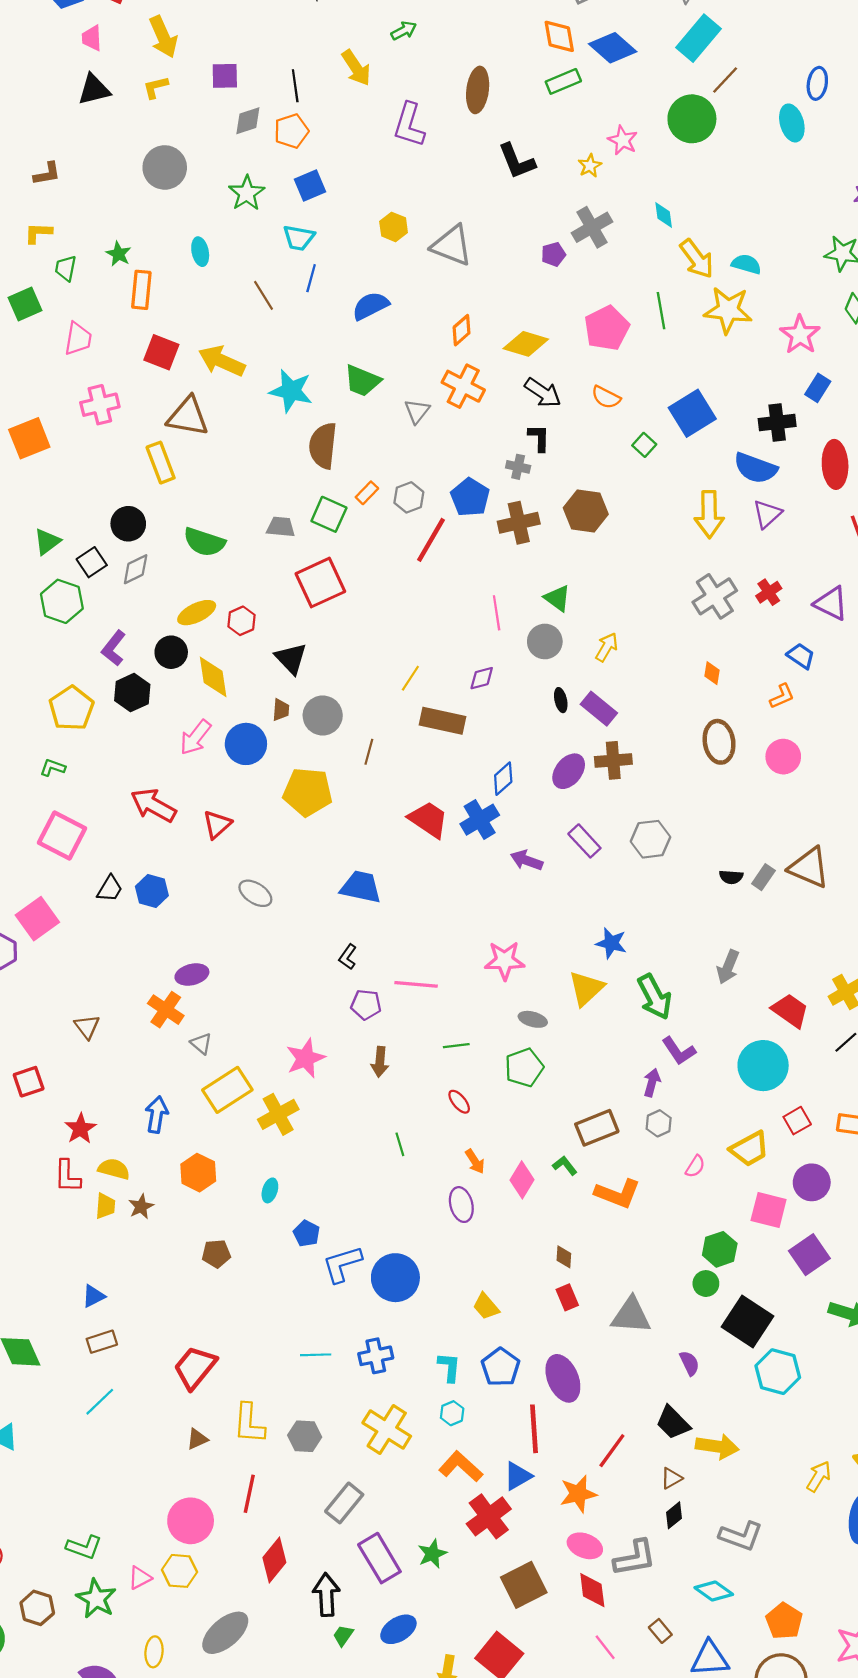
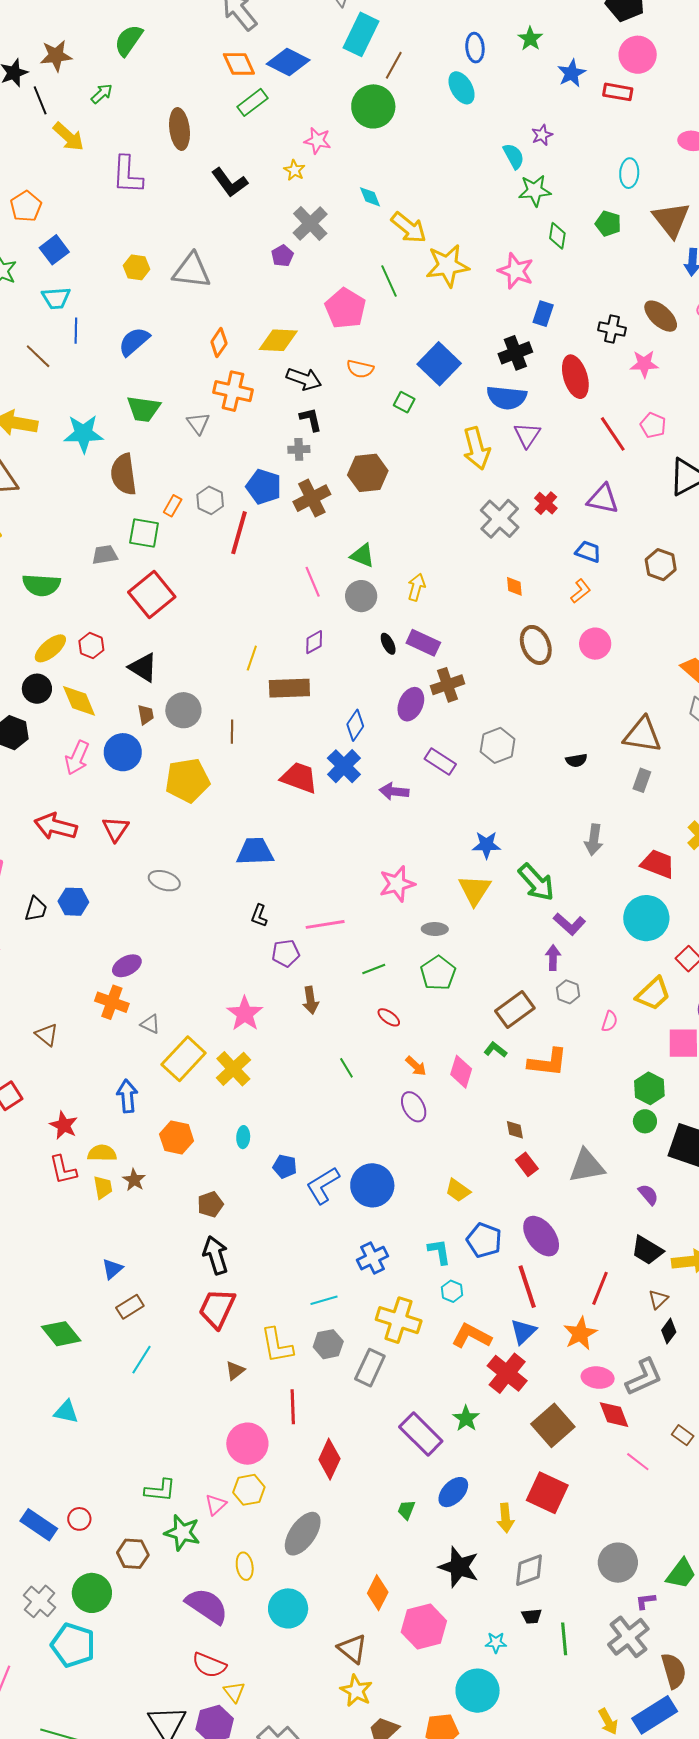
black line: (295, 86) -> (40, 100), moved
cyan semicircle: (746, 264) -> (514, 156), moved, turned 60
gray rectangle: (763, 877) -> (642, 780), moved
cyan line: (316, 1355) -> (324, 1300), moved
gray rectangle: (344, 1503) -> (370, 1368), moved
black arrow: (326, 1595) -> (216, 1255), moved

